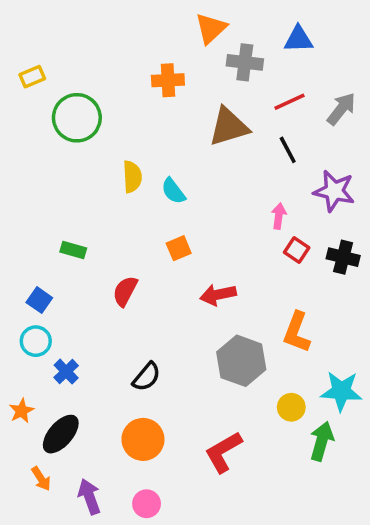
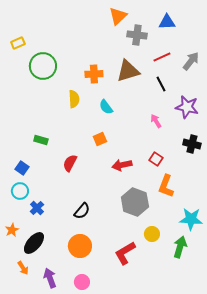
orange cross: (168, 80) -> (94, 74), moved
cyan semicircle: (173, 191) -> (106, 107), moved
pink arrow: (279, 216) -> (156, 121), turned -40
red square: (297, 250) -> (156, 159), moved
yellow circle: (291, 407) -> (152, 234), moved

